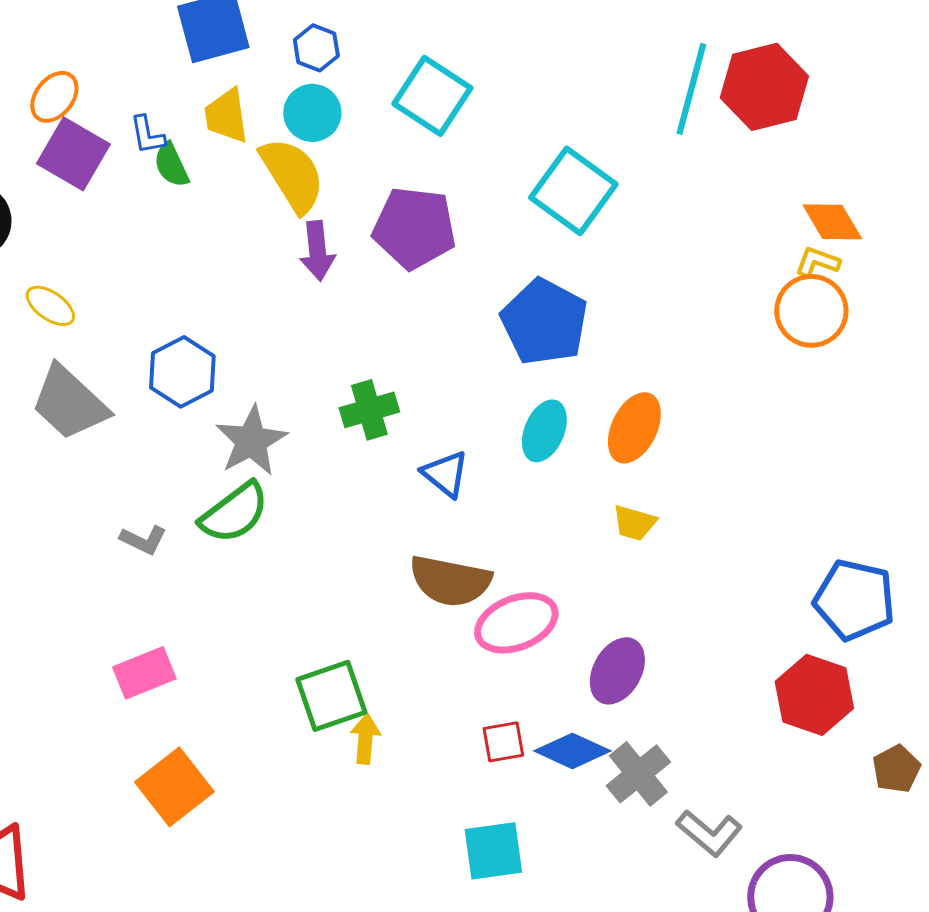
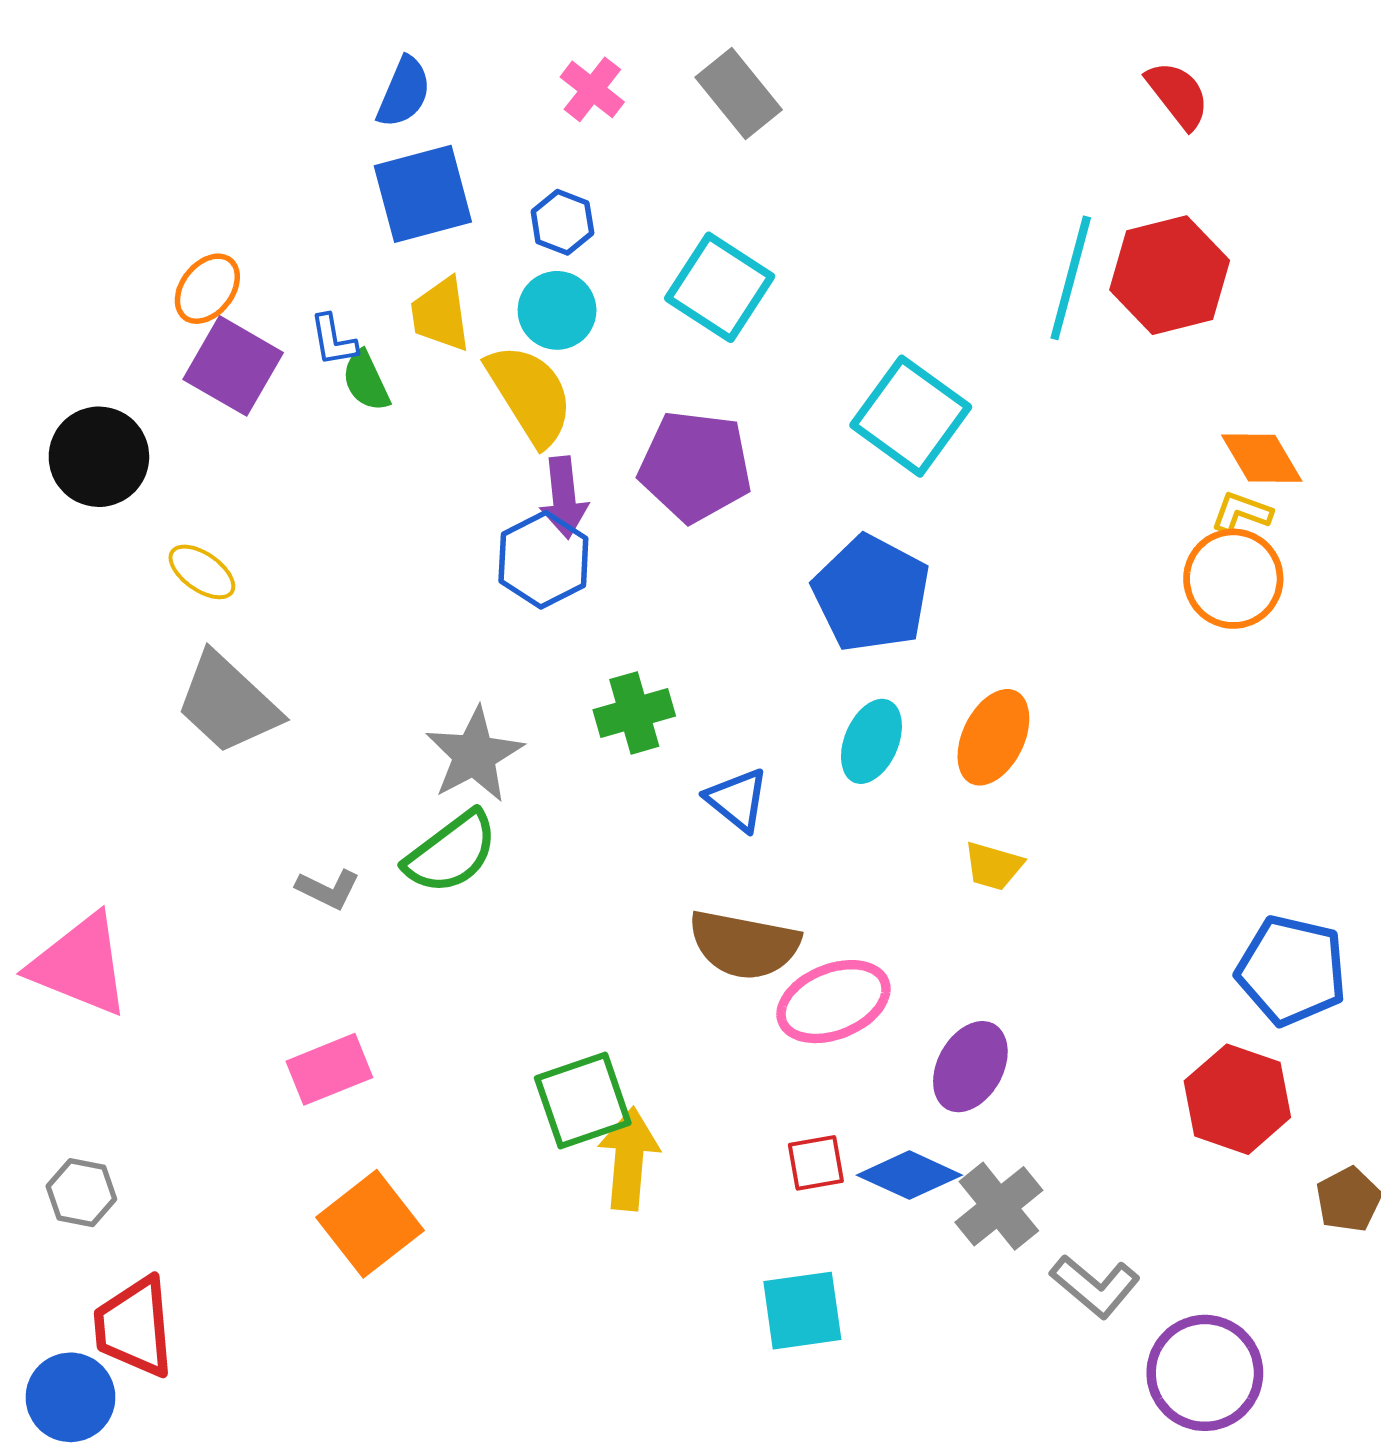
blue hexagon: (182, 372) -> (543, 560), moved
yellow arrow: (365, 739) -> (629, 1159), size x1.5

